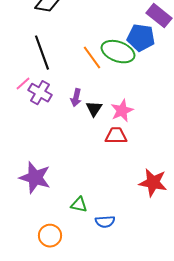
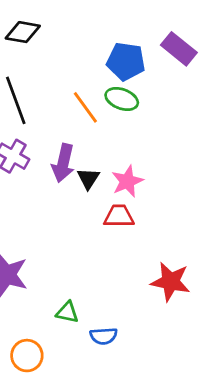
blue pentagon: (141, 38) -> (126, 61), moved
green ellipse: (118, 52) -> (122, 99), size x0.7
purple arrow: (76, 98) -> (63, 163), size x1.5

